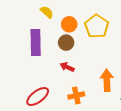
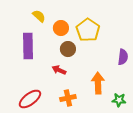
brown circle: (66, 43) -> (68, 49), moved

